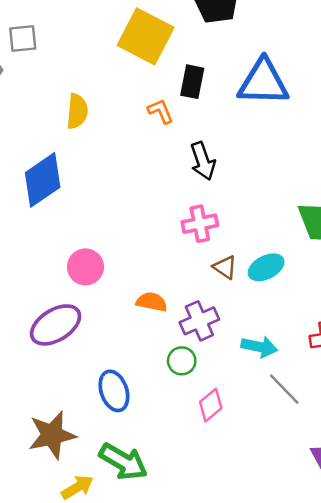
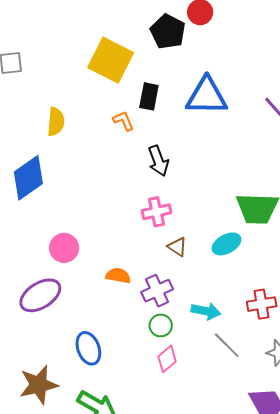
cyan ellipse: (266, 267) -> (226, 244), moved
green circle: (182, 361) -> (161, 325), moved

